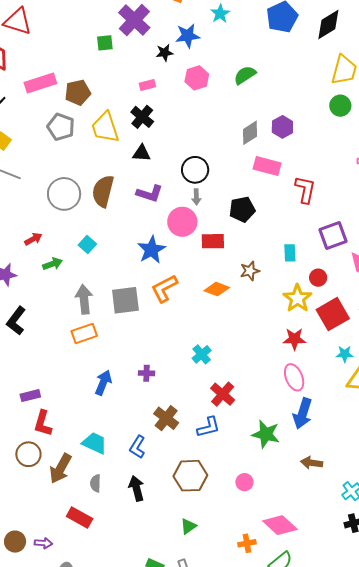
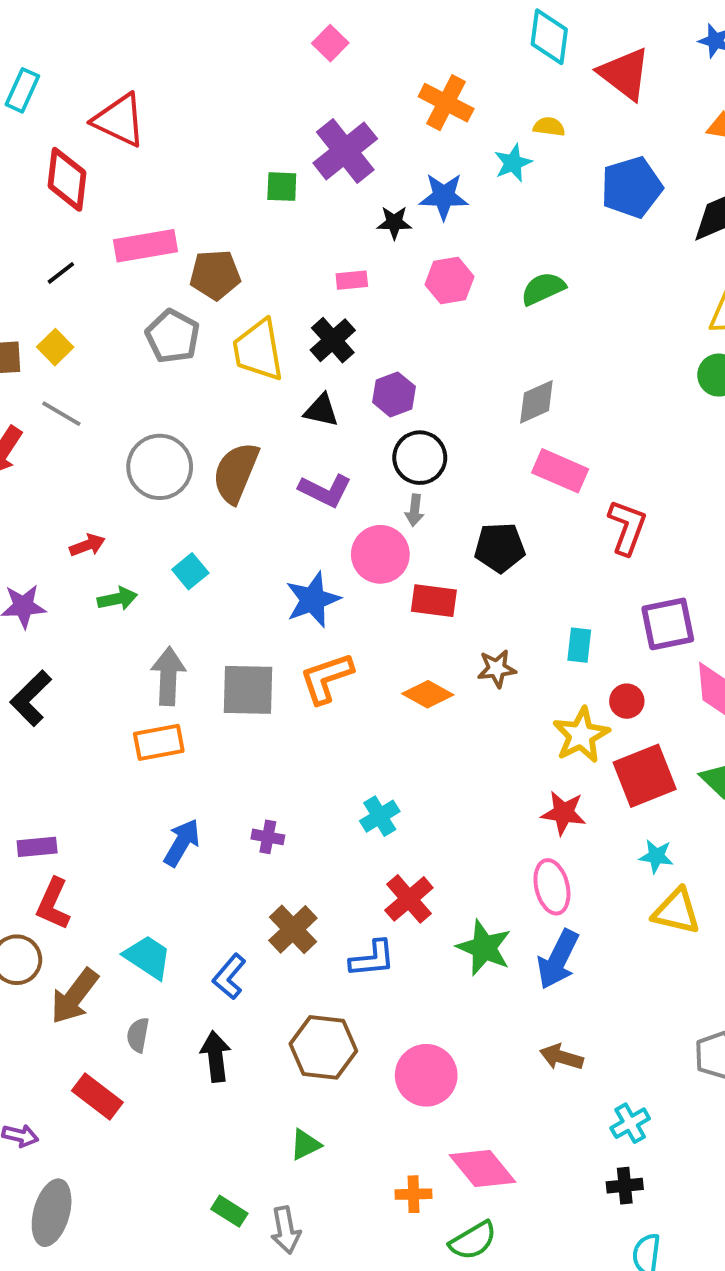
purple hexagon: (282, 127) -> (394, 394), moved
green star: (266, 434) -> (484, 948), moved
pink circle: (244, 482) -> (426, 1075), size x1.8

